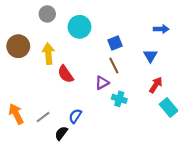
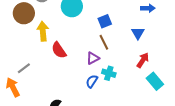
brown circle: (18, 46) -> (24, 13), moved
blue semicircle: (75, 116) -> (92, 81), moved
gray line: (43, 117) -> (24, 68), moved

